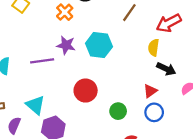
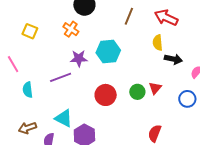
red arrow: (169, 23) -> (166, 18), turned 65
red triangle: (150, 91) -> (155, 88), moved
green circle: (118, 111) -> (137, 92), moved
blue circle: (154, 112) -> (187, 99), moved

